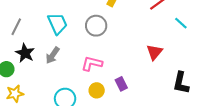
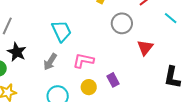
cyan trapezoid: (57, 24) -> (61, 31), moved
gray circle: (96, 26) -> (122, 23), moved
gray arrow: (53, 55) -> (50, 62), moved

